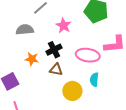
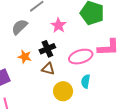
gray semicircle: (25, 30) -> (20, 27), turned -42
pink ellipse: (88, 55) -> (81, 57), turned -30

